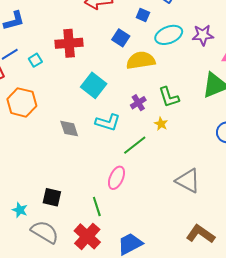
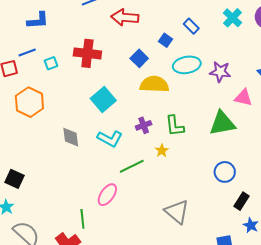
black square: (52, 197) -> (15, 179), moved

